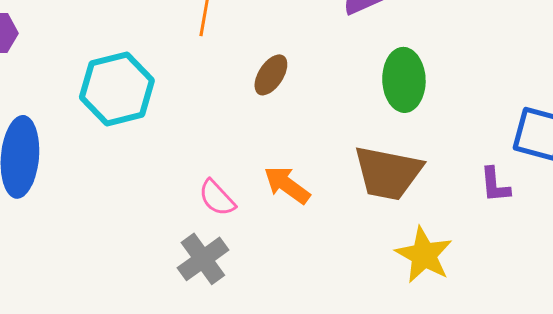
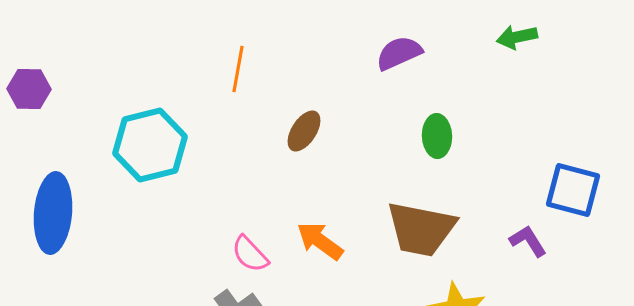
green ellipse: (404, 80) -> (437, 136), size x0.7
purple L-shape: (495, 185) -> (528, 241), turned 153

